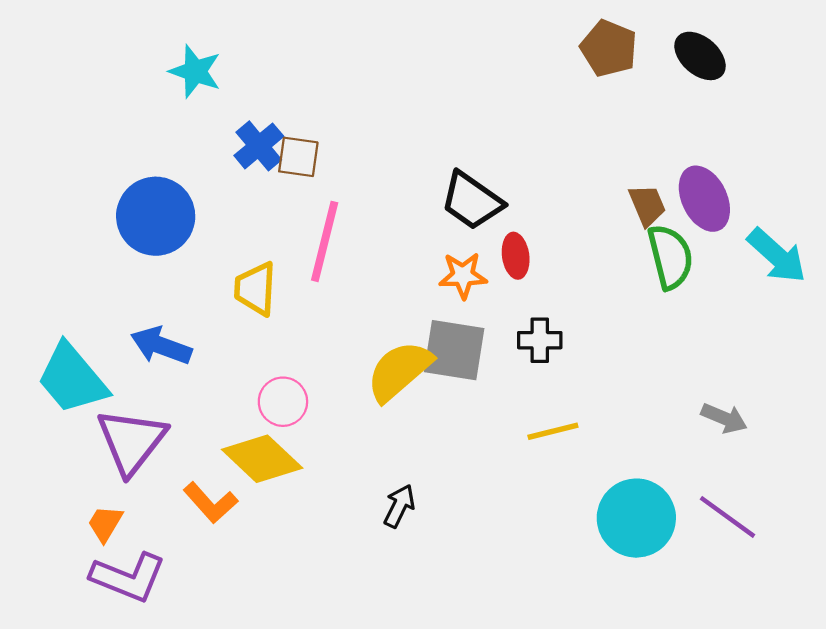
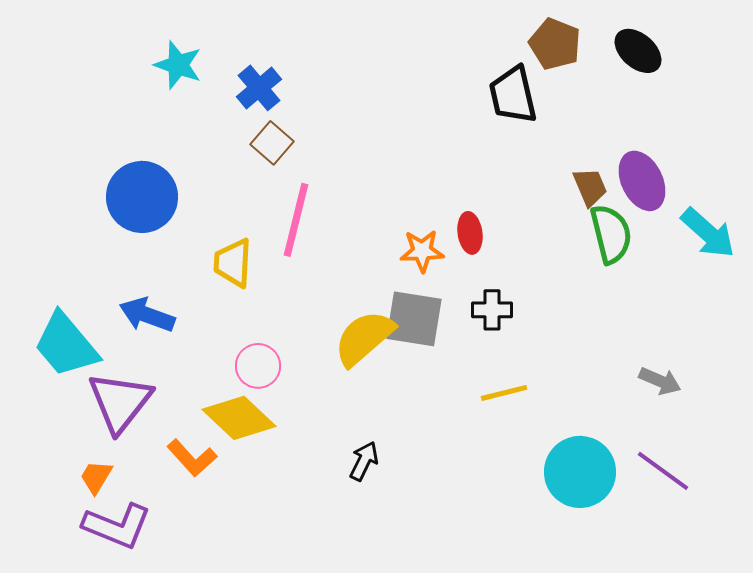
blue cross: (259, 146) -> (259, 88), moved
brown square: (298, 157) -> (272, 143), turned 33
black trapezoid: (472, 201) -> (513, 95), moved, turned 42

